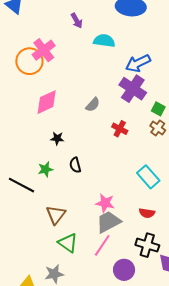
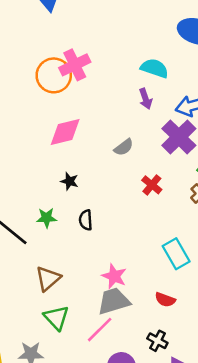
purple arrow: (77, 21) -> (145, 99), moved
black cross: (147, 245) -> (157, 341), size x0.7

